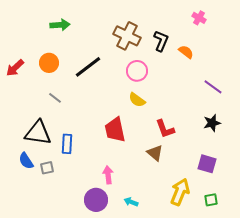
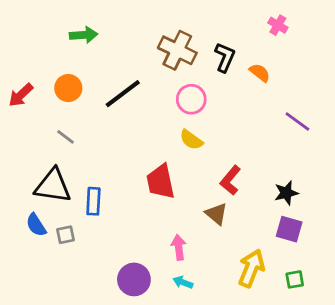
gray line: (55, 98) -> (65, 137), moved
black star: (212, 123) -> (286, 193), moved
red L-shape: (165, 129) -> (230, 180), turned 60
pink arrow: (108, 175) -> (179, 247), moved

